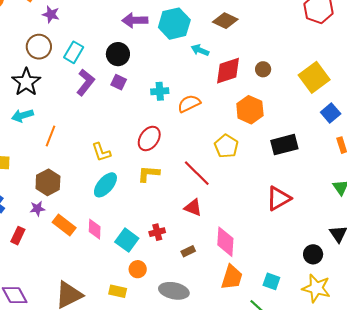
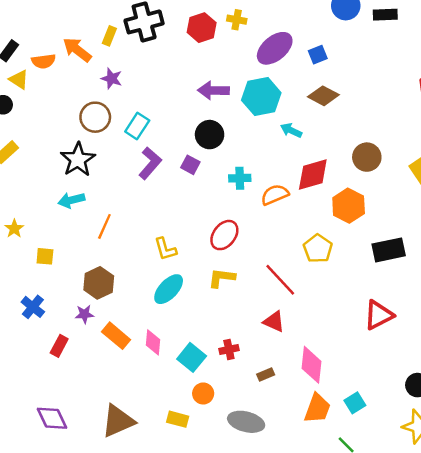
black circle: (118, 54) -> (210, 135), moved
brown circle: (263, 69) -> (367, 157), size x1.5
red diamond: (228, 71) -> (313, 174), moved
cyan square: (271, 281) -> (355, 403), moved, turned 36

